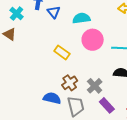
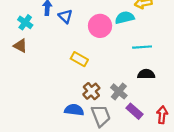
cyan semicircle: (81, 18) -> (125, 18), moved
pink circle: (93, 40) -> (100, 26), moved

